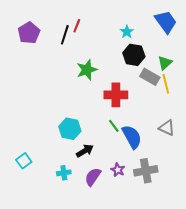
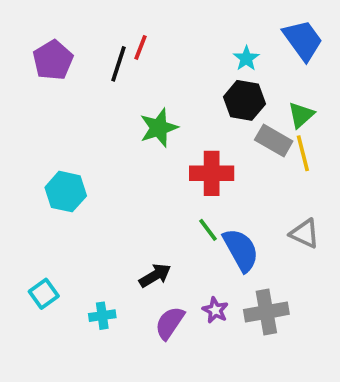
cyan star: (127, 32) -> (246, 58), moved
cyan hexagon: (70, 129) -> (66, 192), moved
cyan cross: (64, 173) -> (102, 316), moved

